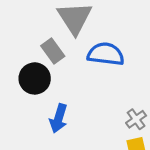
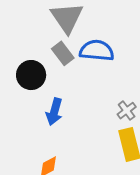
gray rectangle: (53, 51) -> (63, 53), moved

